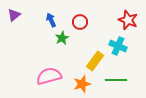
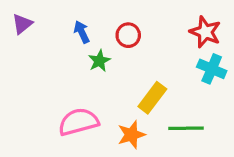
cyan cross: (118, 46) -> (212, 69), moved

